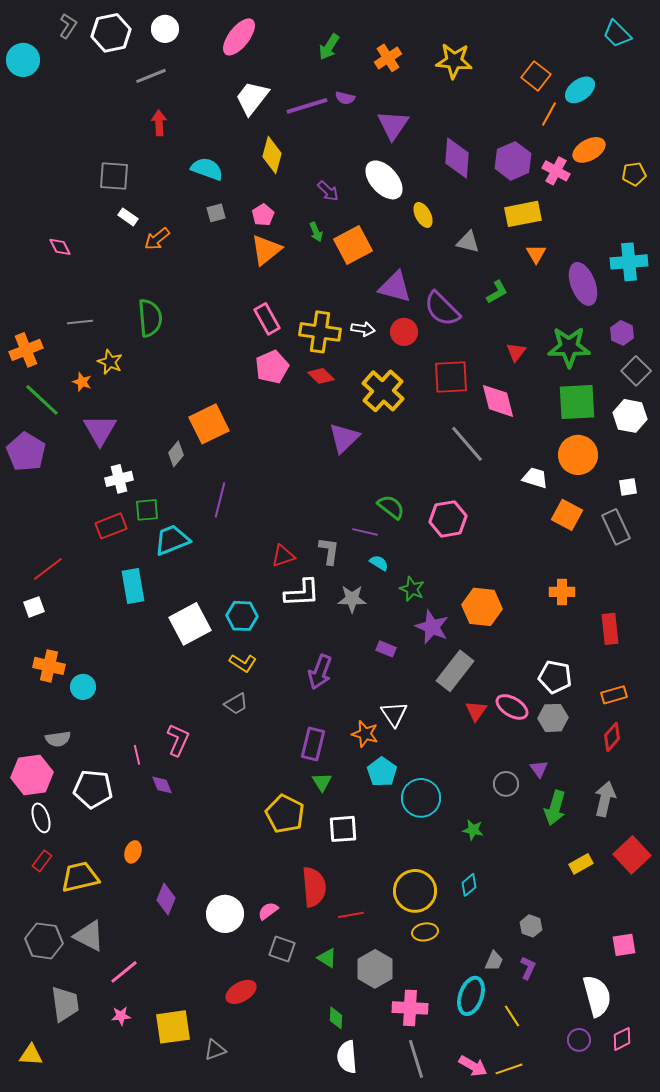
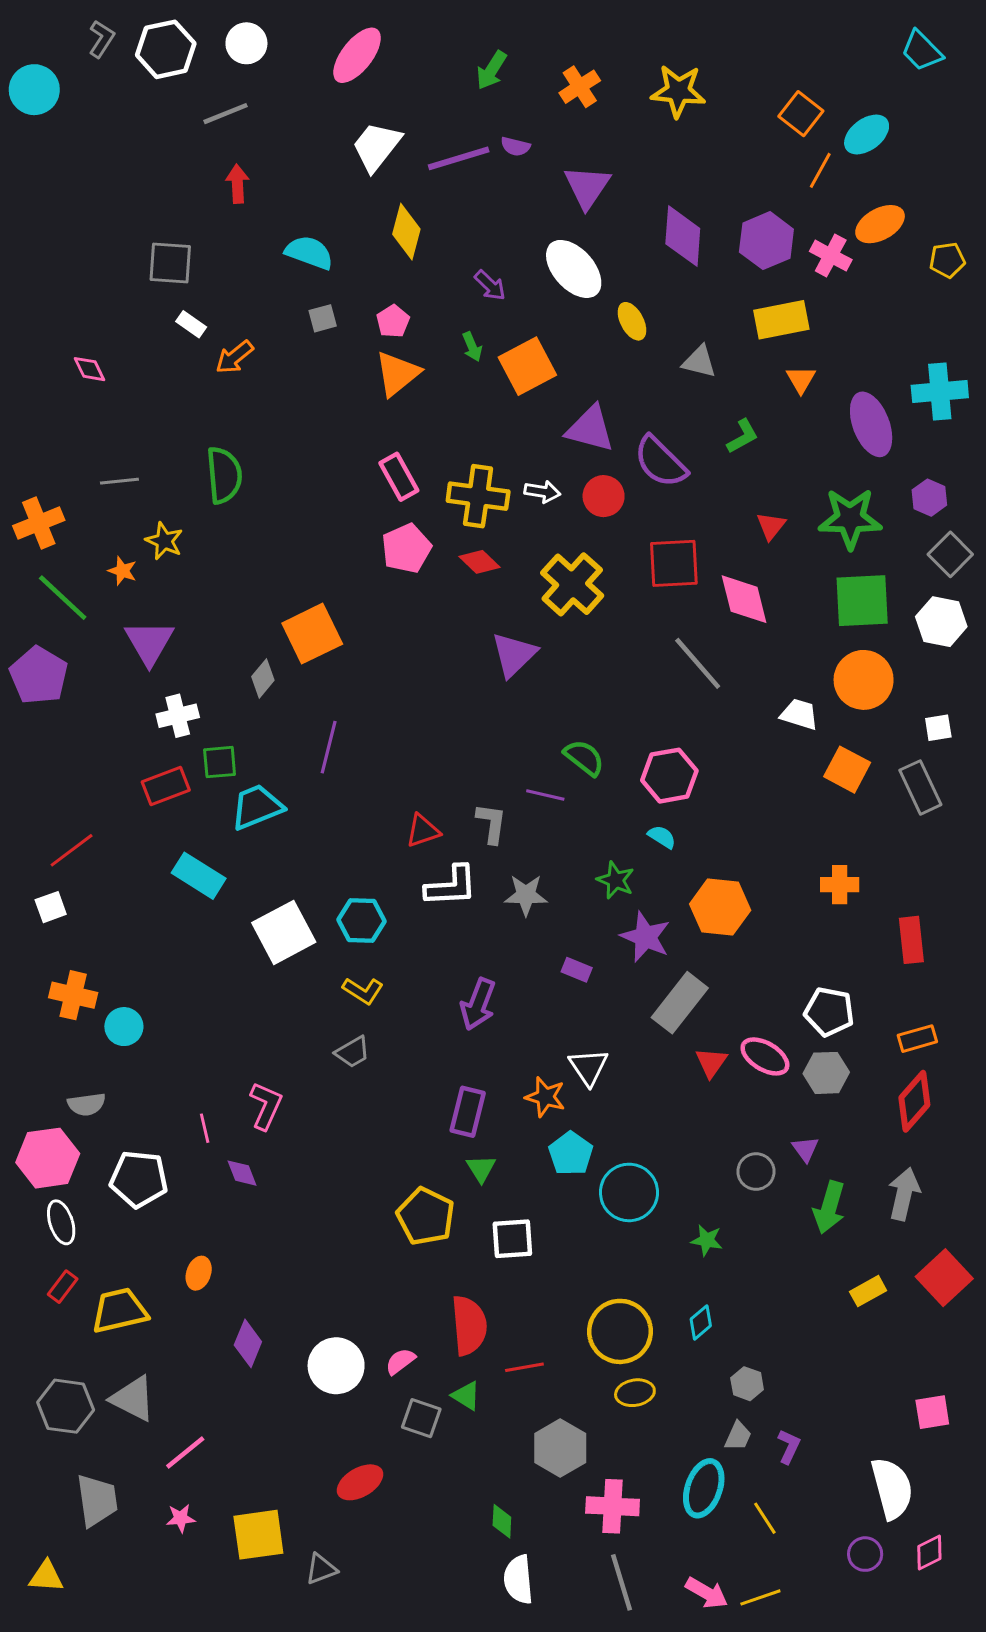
cyan semicircle: (379, 563) -> (662, 837), moved
cyan rectangle: (133, 586) -> (199, 876), turned -48
red diamond: (612, 737) -> (914, 1101), size x1.4
gray hexagon: (531, 926) -> (747, 1384), moved
green triangle: (327, 958) -> (466, 1396), moved

